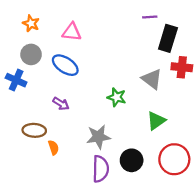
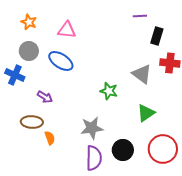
black rectangle: (168, 38) -> (157, 36), size x0.7
purple arrow: (61, 104) -> (45, 97), moved

